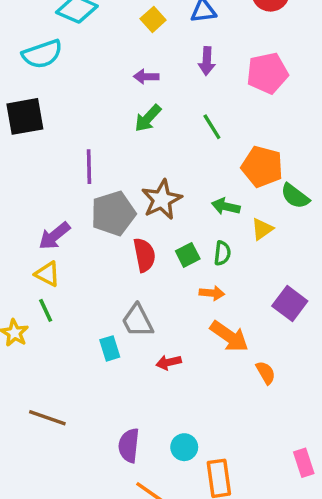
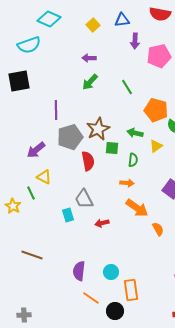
purple arrow: (207, 61) -> (135, 41), moved
green square: (188, 255) -> (112, 148), moved, turned 32
yellow triangle: (47, 274) -> (44, 177), moved

